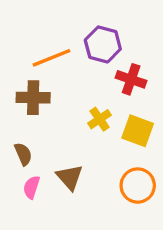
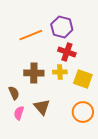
red cross: (131, 79) -> (67, 52), moved
brown cross: (33, 98) -> (34, 73), moved
yellow cross: (100, 119) -> (60, 72), turned 32

